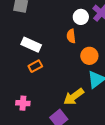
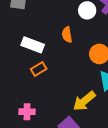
orange semicircle: (71, 36) -> (67, 35), moved

